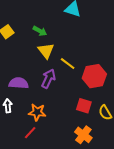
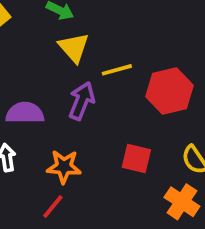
yellow line: (68, 64) -> (117, 70), turned -49
red square: (84, 106) -> (136, 159), moved
orange cross: (83, 135) -> (182, 202), moved

